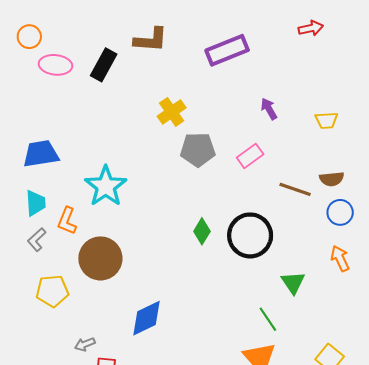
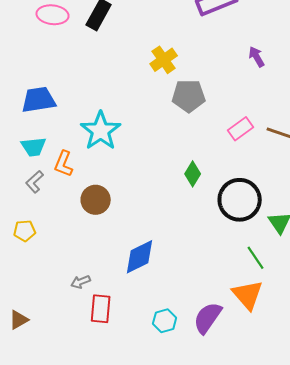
pink rectangle: (250, 156) -> (241, 129), moved
cyan trapezoid: (36, 203) -> (34, 147), turned 88
black circle: (250, 235) -> (240, 200), moved
brown circle: (100, 258) -> (96, 200), size x0.7
yellow pentagon: (52, 291) -> (25, 231), moved, size x0.7

